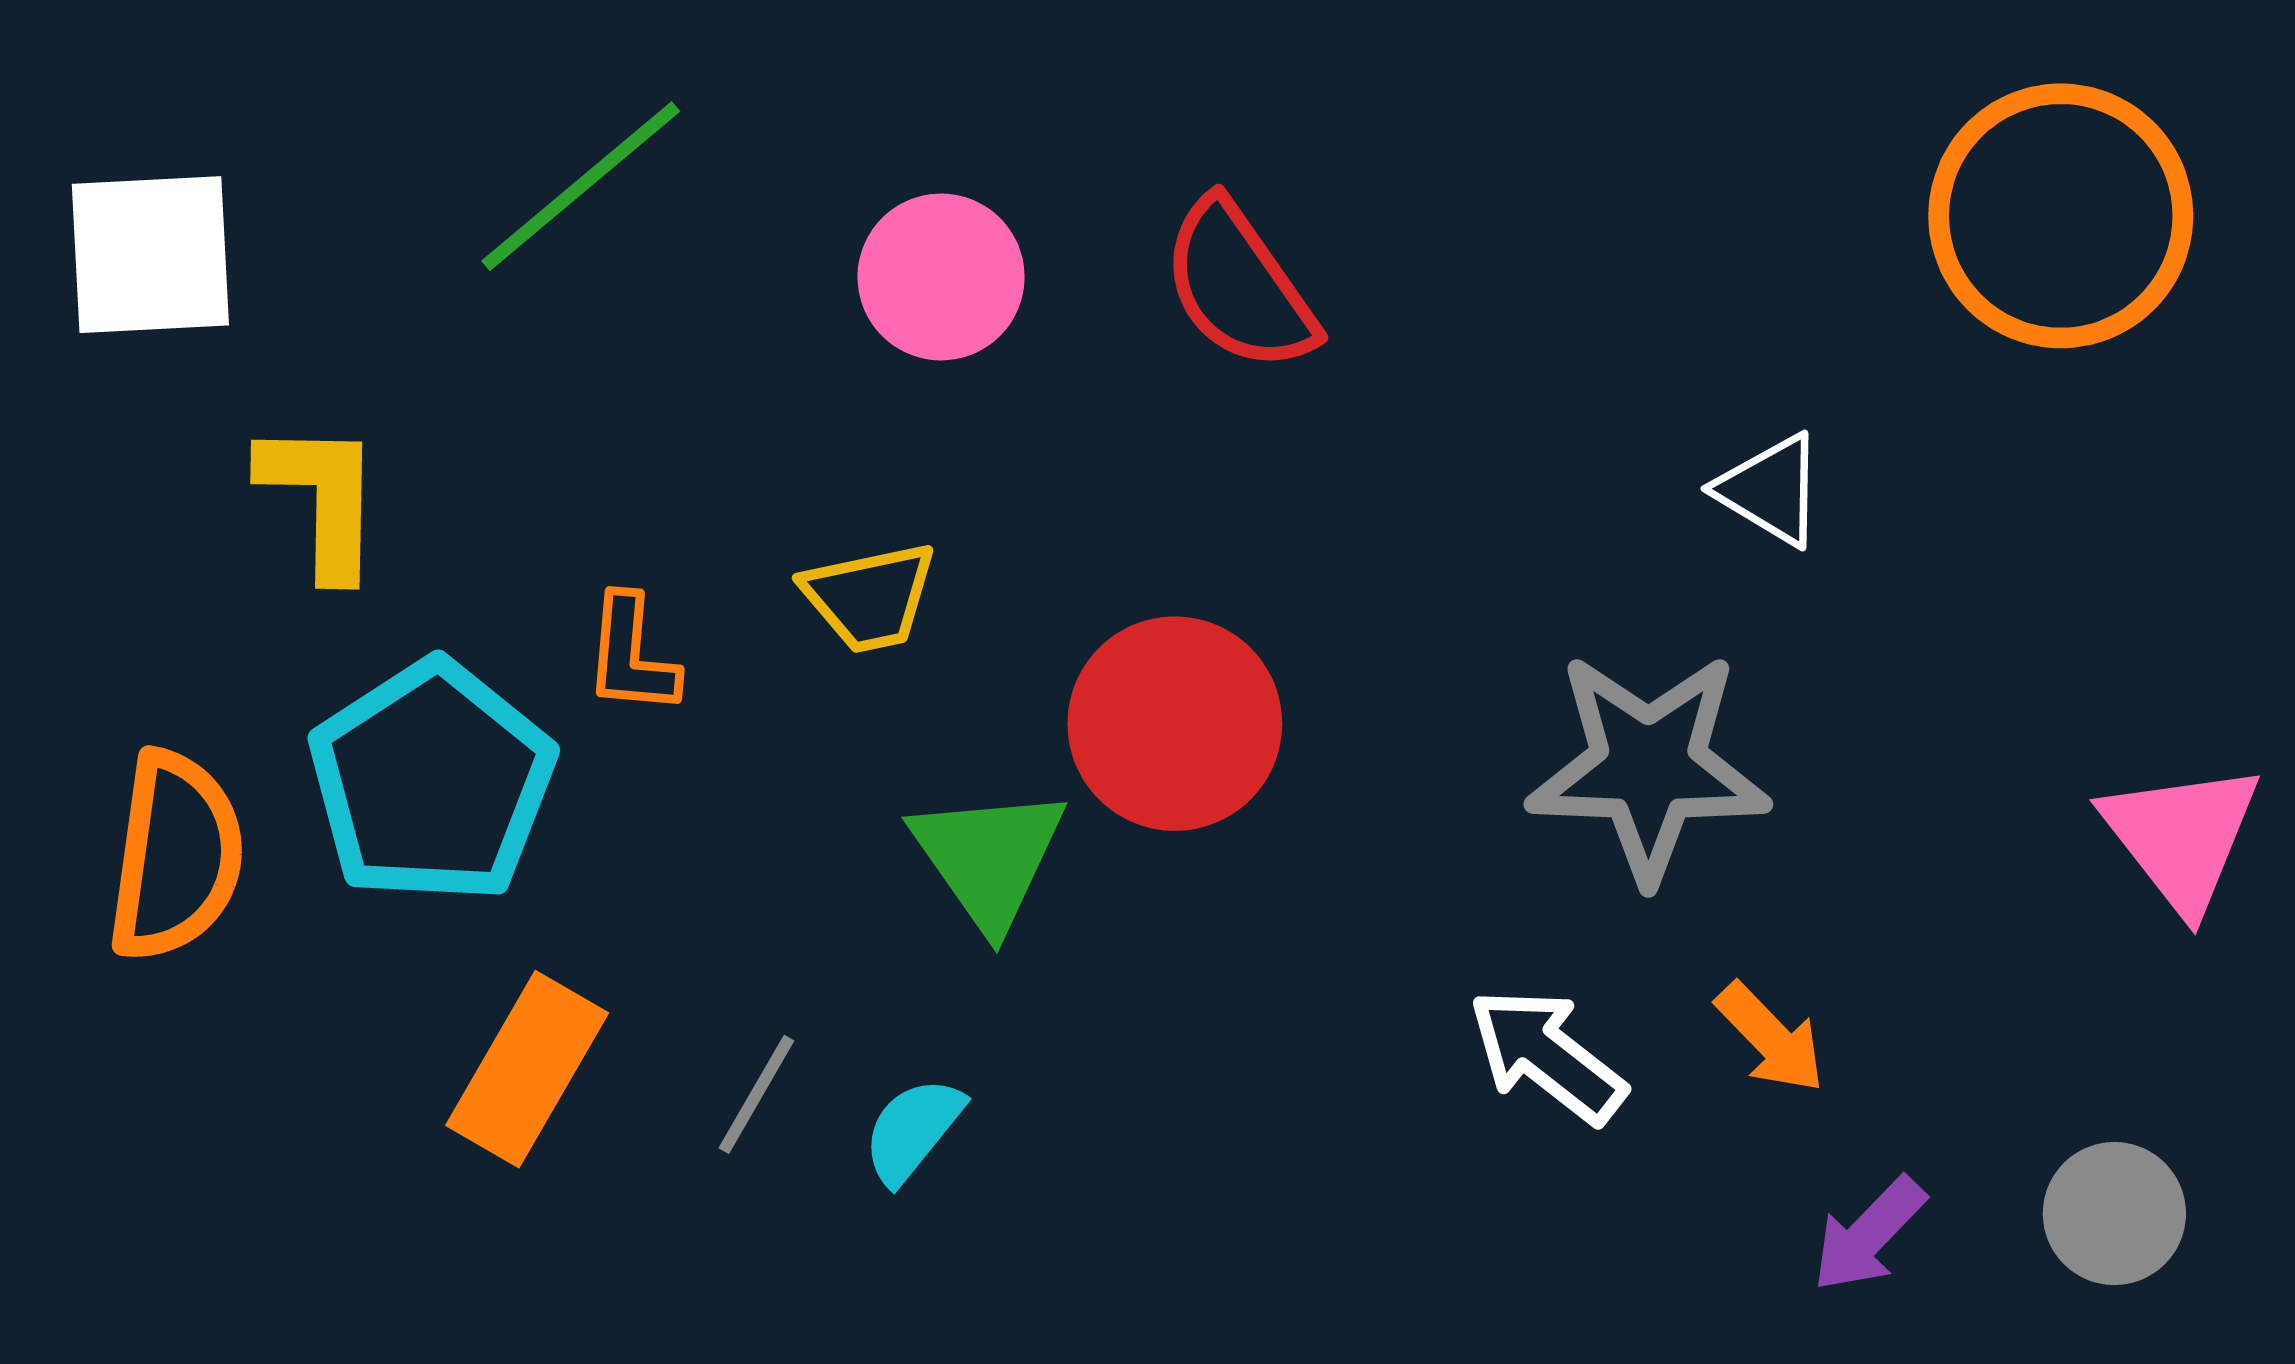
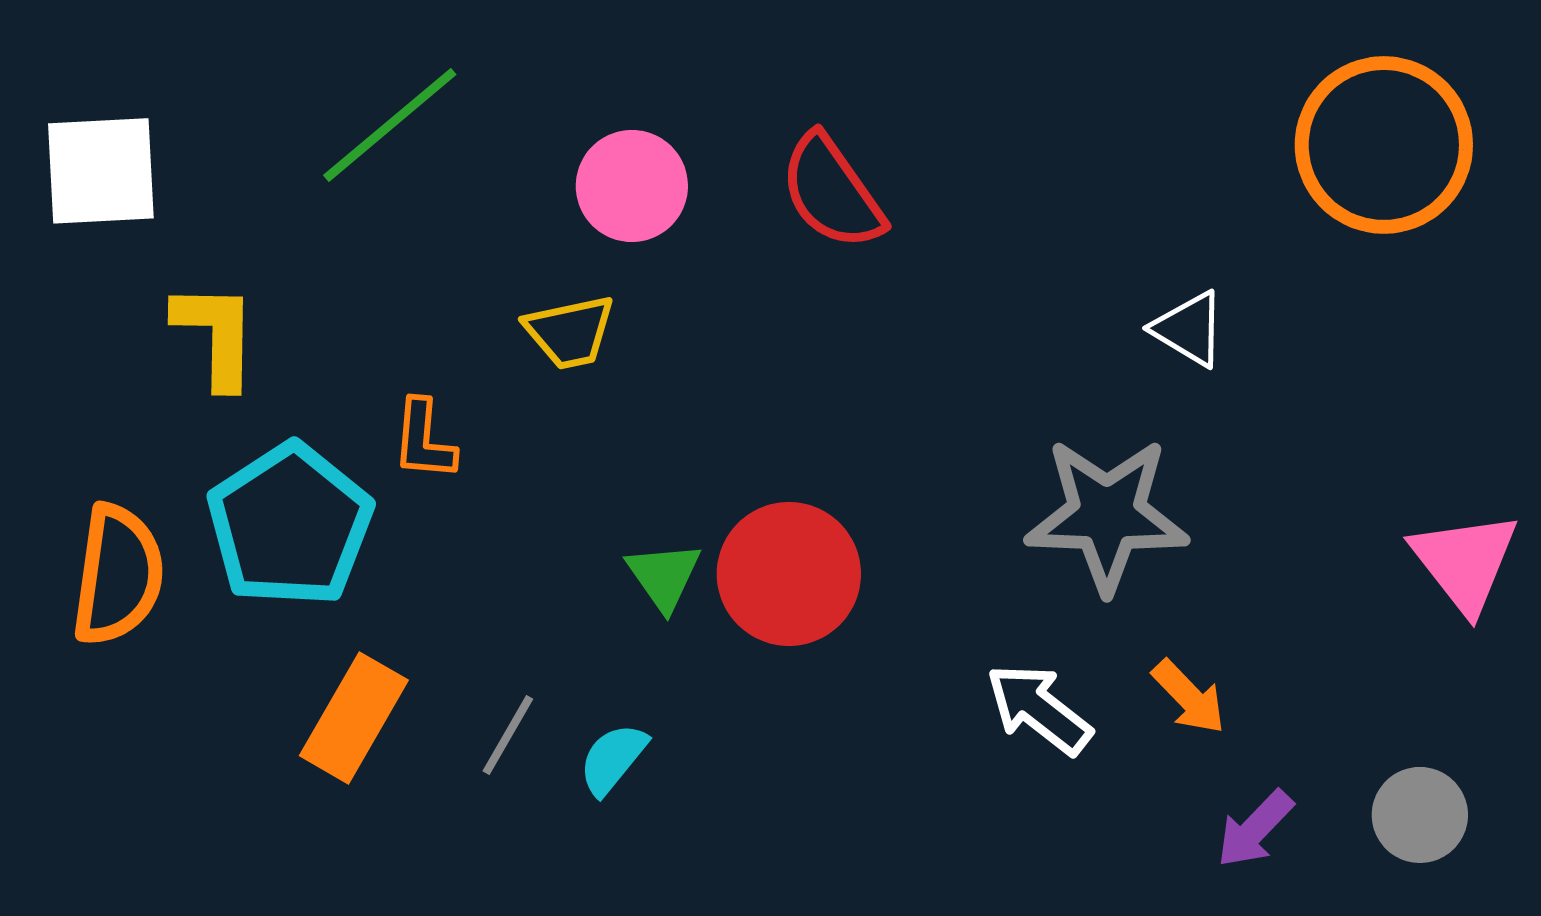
yellow trapezoid: (870, 597) -> (570, 332), moved
red circle: (1175, 724) -> (789, 574), moved
green triangle: (989, 858) -> (664, 576), size x0.7

